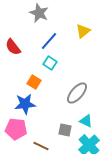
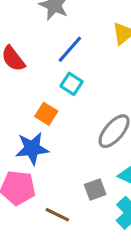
gray square: (65, 130) -> (95, 189), turned -32

